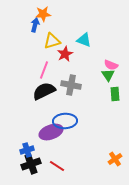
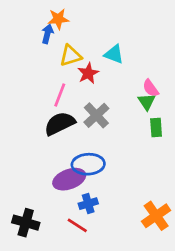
pink semicircle: (111, 65) -> (151, 88), turned 32
gray cross: (71, 85) -> (96, 115), turned 36
blue cross: (27, 150) -> (88, 204), moved
orange cross: (115, 159) -> (156, 216), size x1.5
black cross: (31, 164) -> (26, 223), moved, turned 36

